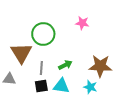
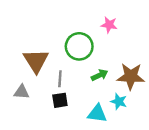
green circle: (43, 34) -> (79, 46), moved
green arrow: (65, 65) -> (100, 75), moved
cyan triangle: (61, 86) -> (97, 114), moved

